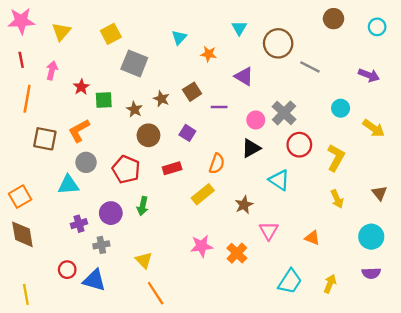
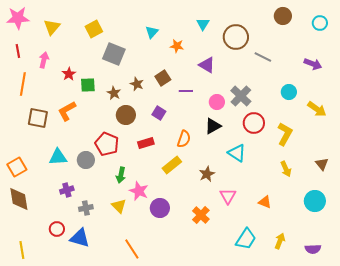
gray circle: (86, 162) -> (86, 160), moved
purple circle: (111, 213) -> (160, 208), moved
pink star: (202, 246) -> (139, 191), moved, turned 30
yellow triangle: (144, 260) -> (119, 206), moved
purple semicircle: (371, 273) -> (313, 249), moved

